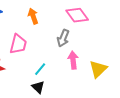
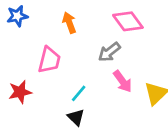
gray arrow: (63, 38) -> (109, 52), turned 30
pink arrow: (73, 60) -> (123, 81), turned 150

